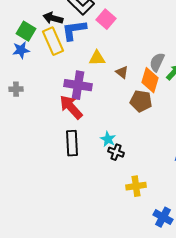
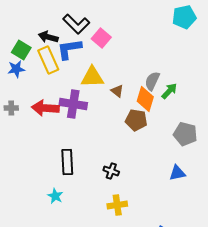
yellow triangle: (97, 58) -> (92, 77), size x1.4
red arrow: (71, 107) -> (45, 108), moved, turned -44
cyan star: (108, 139) -> (55, 196), moved
yellow cross: (136, 186) -> (117, 205), moved

